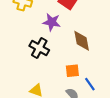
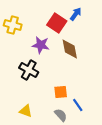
brown diamond: (82, 41) -> (70, 49), moved

